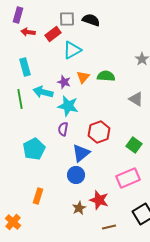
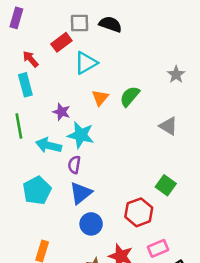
red arrow: (28, 32) -> (31, 59), moved, turned 40
green semicircle: (106, 76) -> (130, 96), turned -54
purple star: (64, 82) -> (61, 112), moved
cyan arrow: (43, 92) -> (49, 145), moved
red hexagon: (99, 132) -> (139, 212), moved
blue triangle: (81, 153) -> (81, 193), moved
pink rectangle: (128, 178) -> (158, 248), moved, size x0.7

